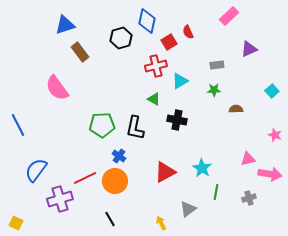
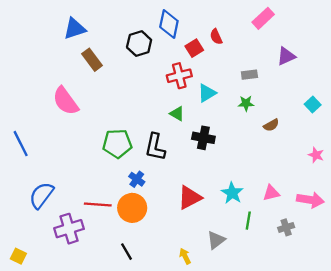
brown semicircle: (236, 109) -> (271, 125), turned 152
pink triangle: (248, 159) -> (271, 193), moved
red line: (85, 178) -> (98, 204), turned 30

